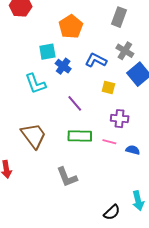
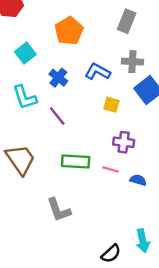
gray cross: (125, 51) -> (132, 62), turned -30
cyan square: (47, 52) -> (25, 53), moved, turned -30
purple line: (75, 103) -> (57, 116), moved

